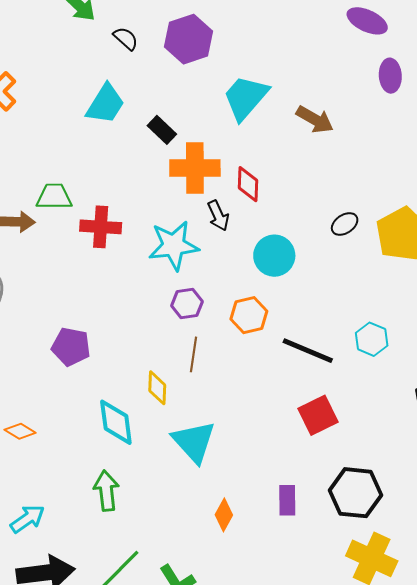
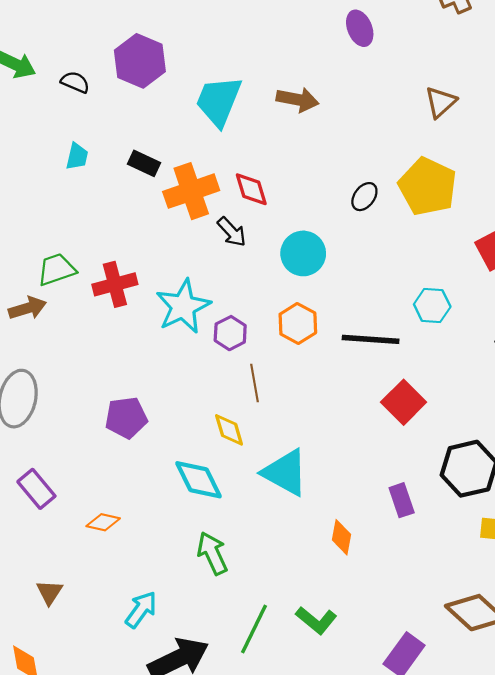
cyan trapezoid: (105, 104) -> (77, 156), size x0.6
cyan star: (174, 245) -> (183, 306), moved

